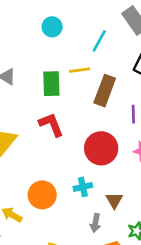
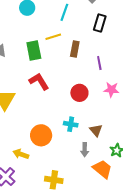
brown rectangle: (105, 91) -> (75, 49), size x0.7
red circle: (101, 148) -> (79, 93), size x0.7
cyan cross: (83, 187) -> (71, 124), turned 32

